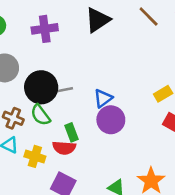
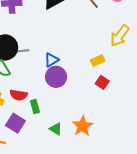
green rectangle: (72, 132) -> (35, 106), moved

